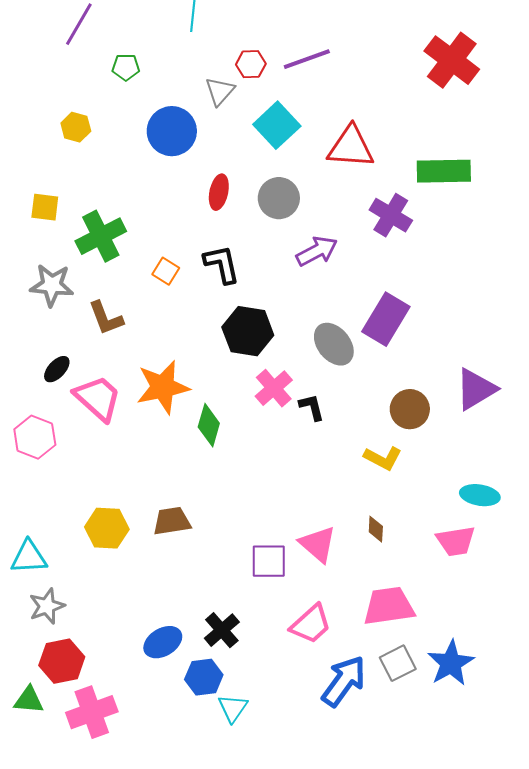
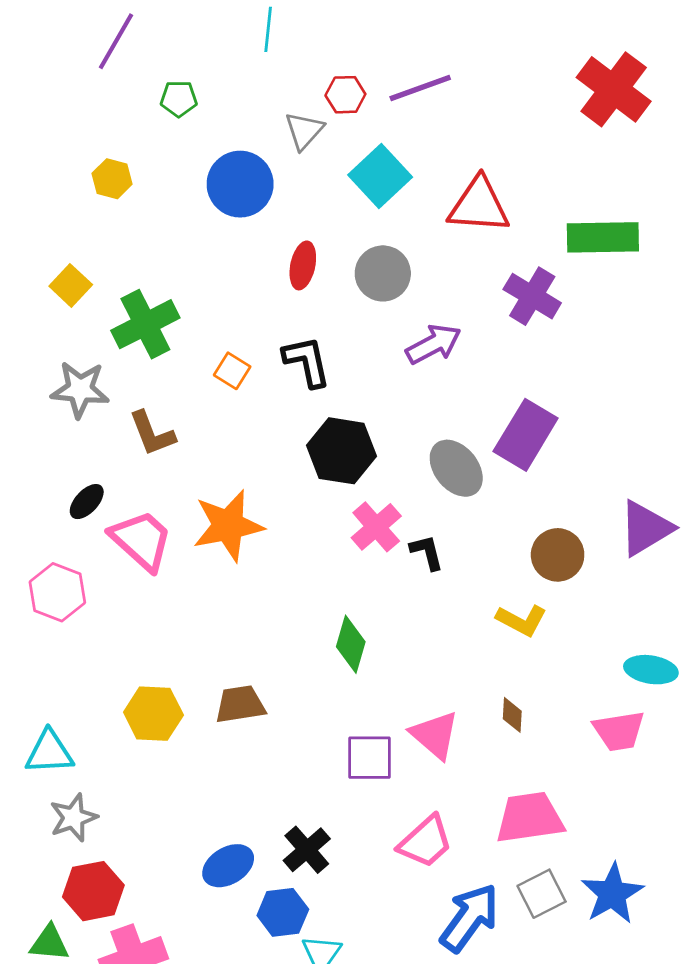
yellow square: (45, 207) -> (71, 285), turned 36
green diamond: (209, 425) -> (351, 644), moved

